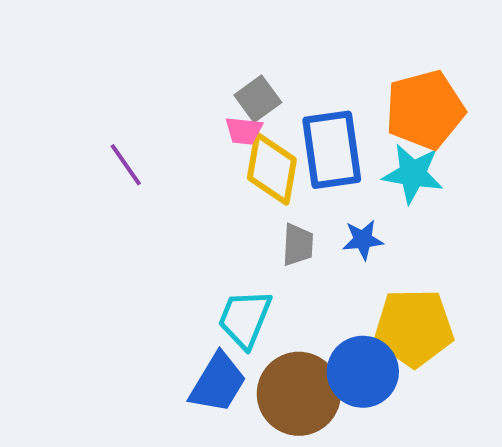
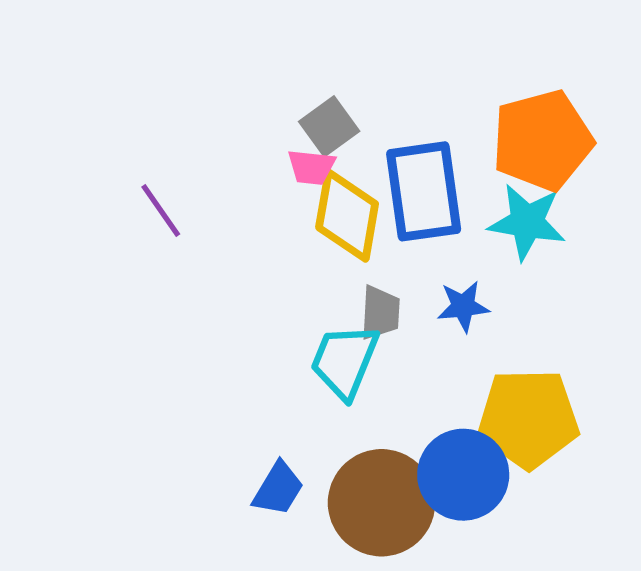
cyan trapezoid: (245, 319) -> (345, 361), moved
blue trapezoid: (218, 383) -> (278, 489), size x0.7

